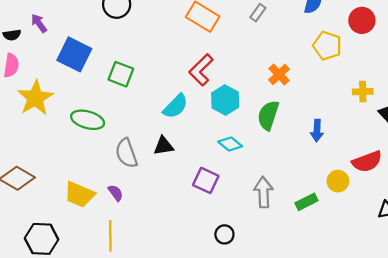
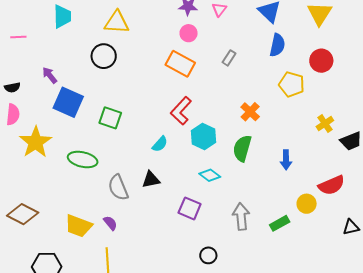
purple arrow: (39, 23) -> (50, 75), moved
yellow cross: (363, 92) -> (325, 124), turned -30
cyan semicircle: (175, 106) -> (160, 144), size x0.7

